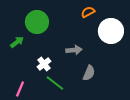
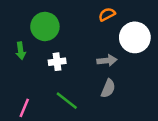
green arrow: (17, 42) -> (21, 51), turned 120
gray arrow: (74, 50) -> (107, 60), moved
white cross: (44, 64) -> (57, 62), moved, turned 32

